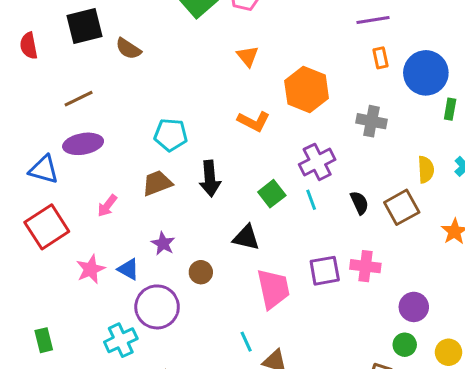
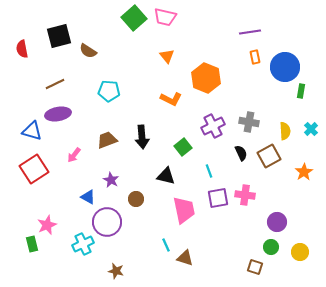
gray cross: (371, 121) -> (249, 122), moved
cyan pentagon: (171, 135) -> (109, 91), moved
cyan line: (311, 200) -> (209, 171), moved
pink star: (91, 269) -> (47, 225), moved

